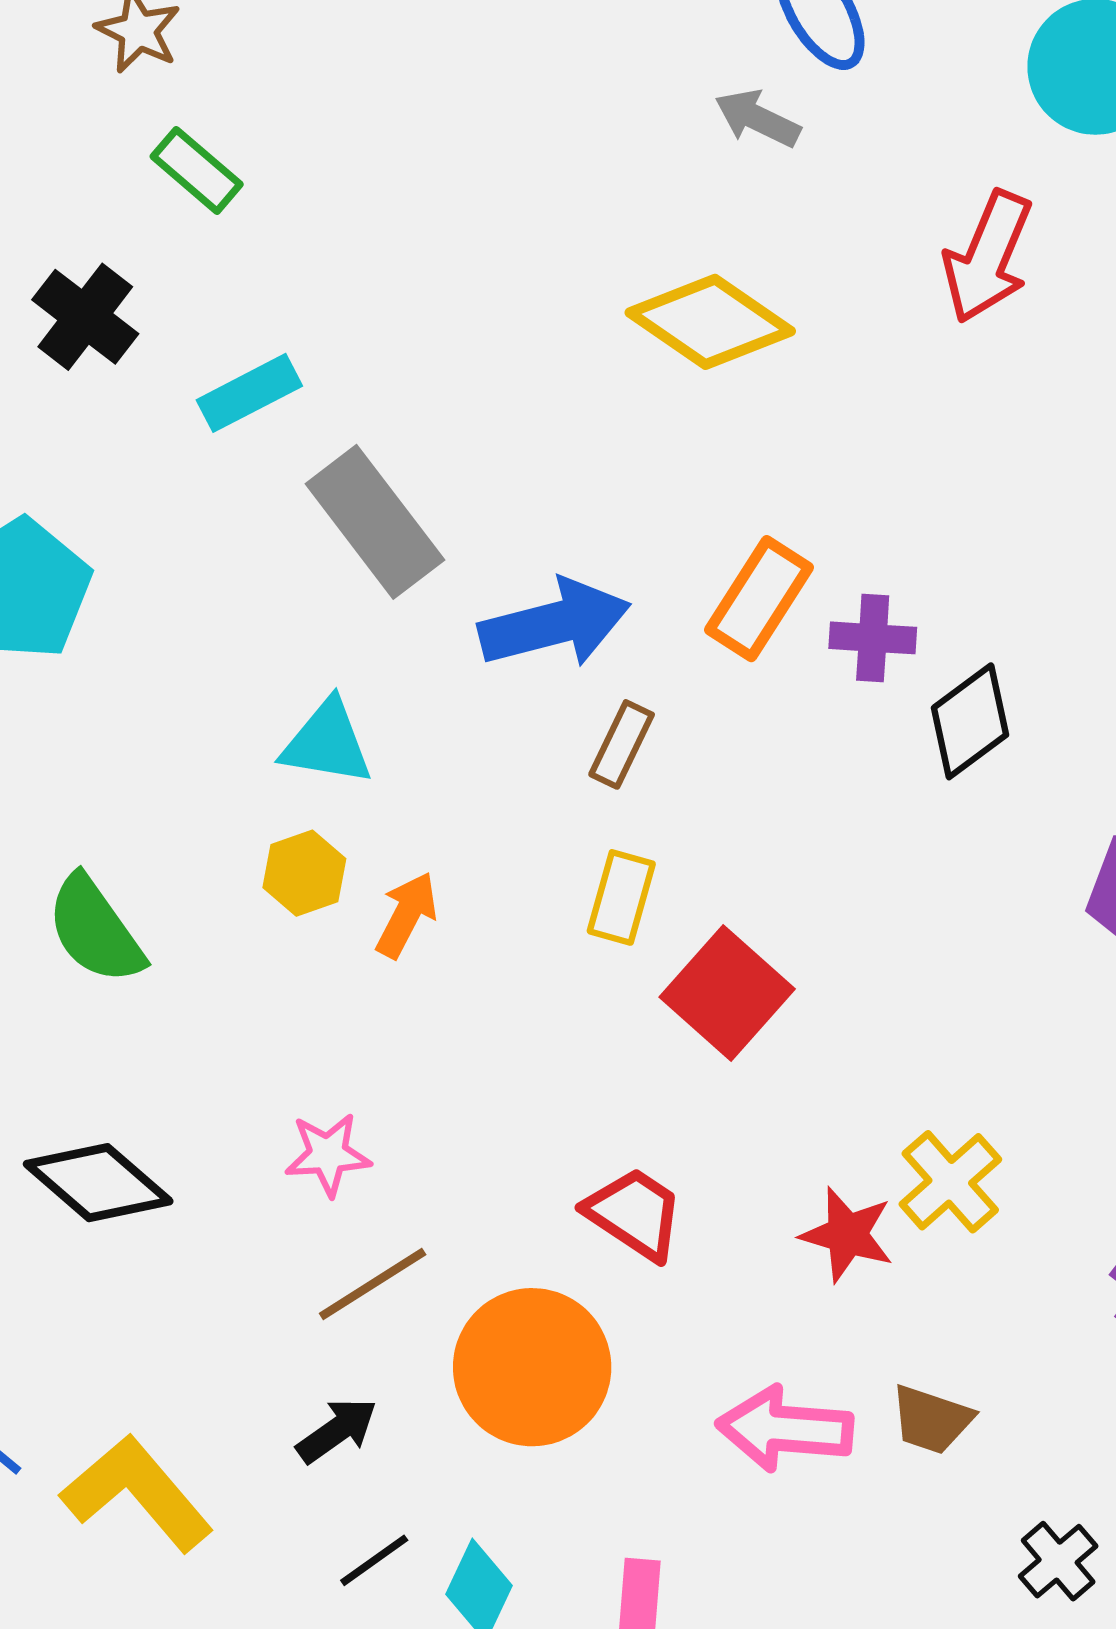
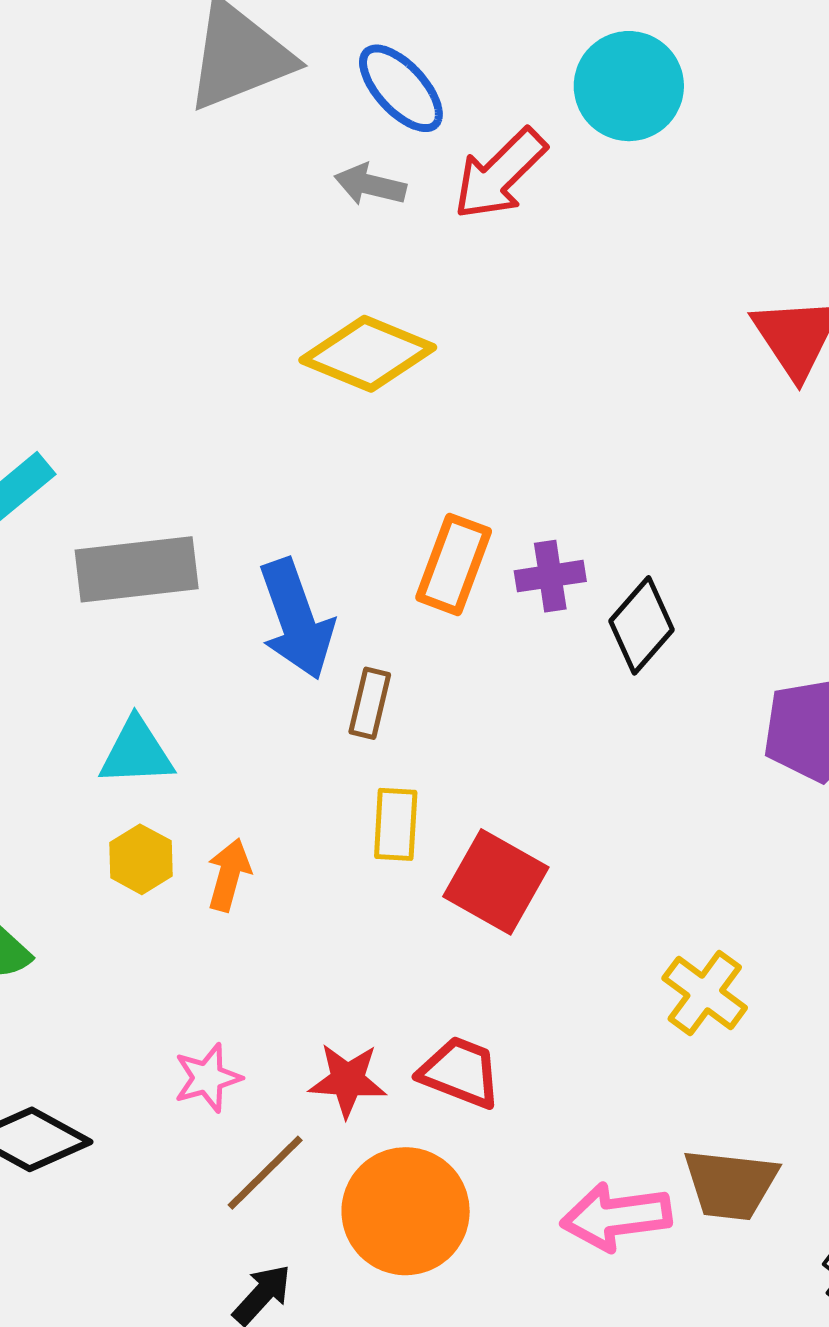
red arrow: (988, 257) -> (500, 174), moved, turned 35
gray rectangle: (375, 522) -> (137, 569), turned -47
blue arrow: (555, 624) -> (296, 619), turned 97
red star: (847, 1234) -> (347, 1080), moved
brown trapezoid: (931, 1420) -> (730, 1184), size x1.4

